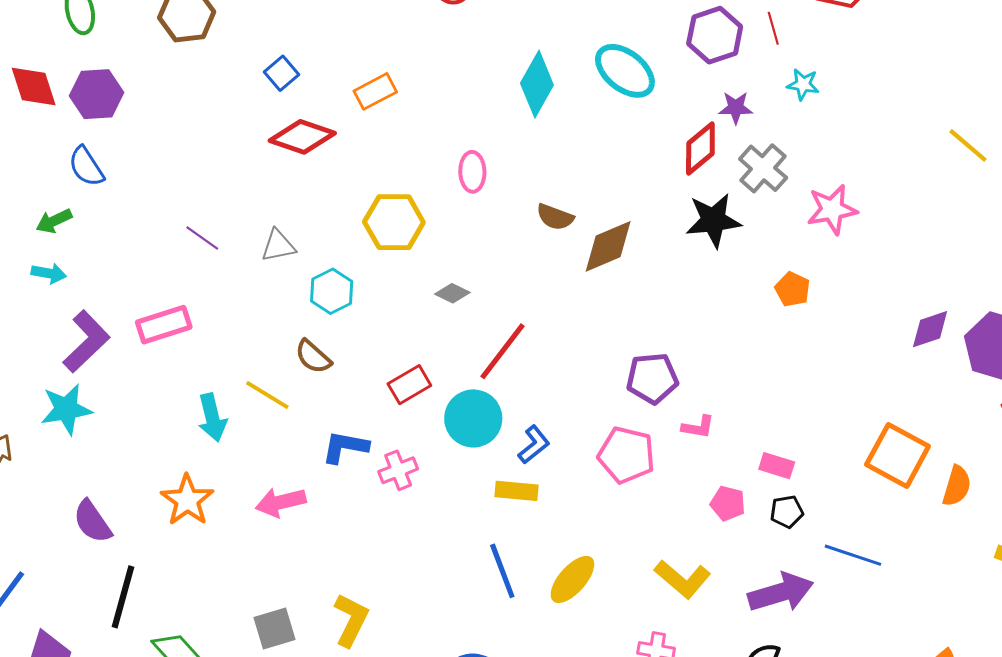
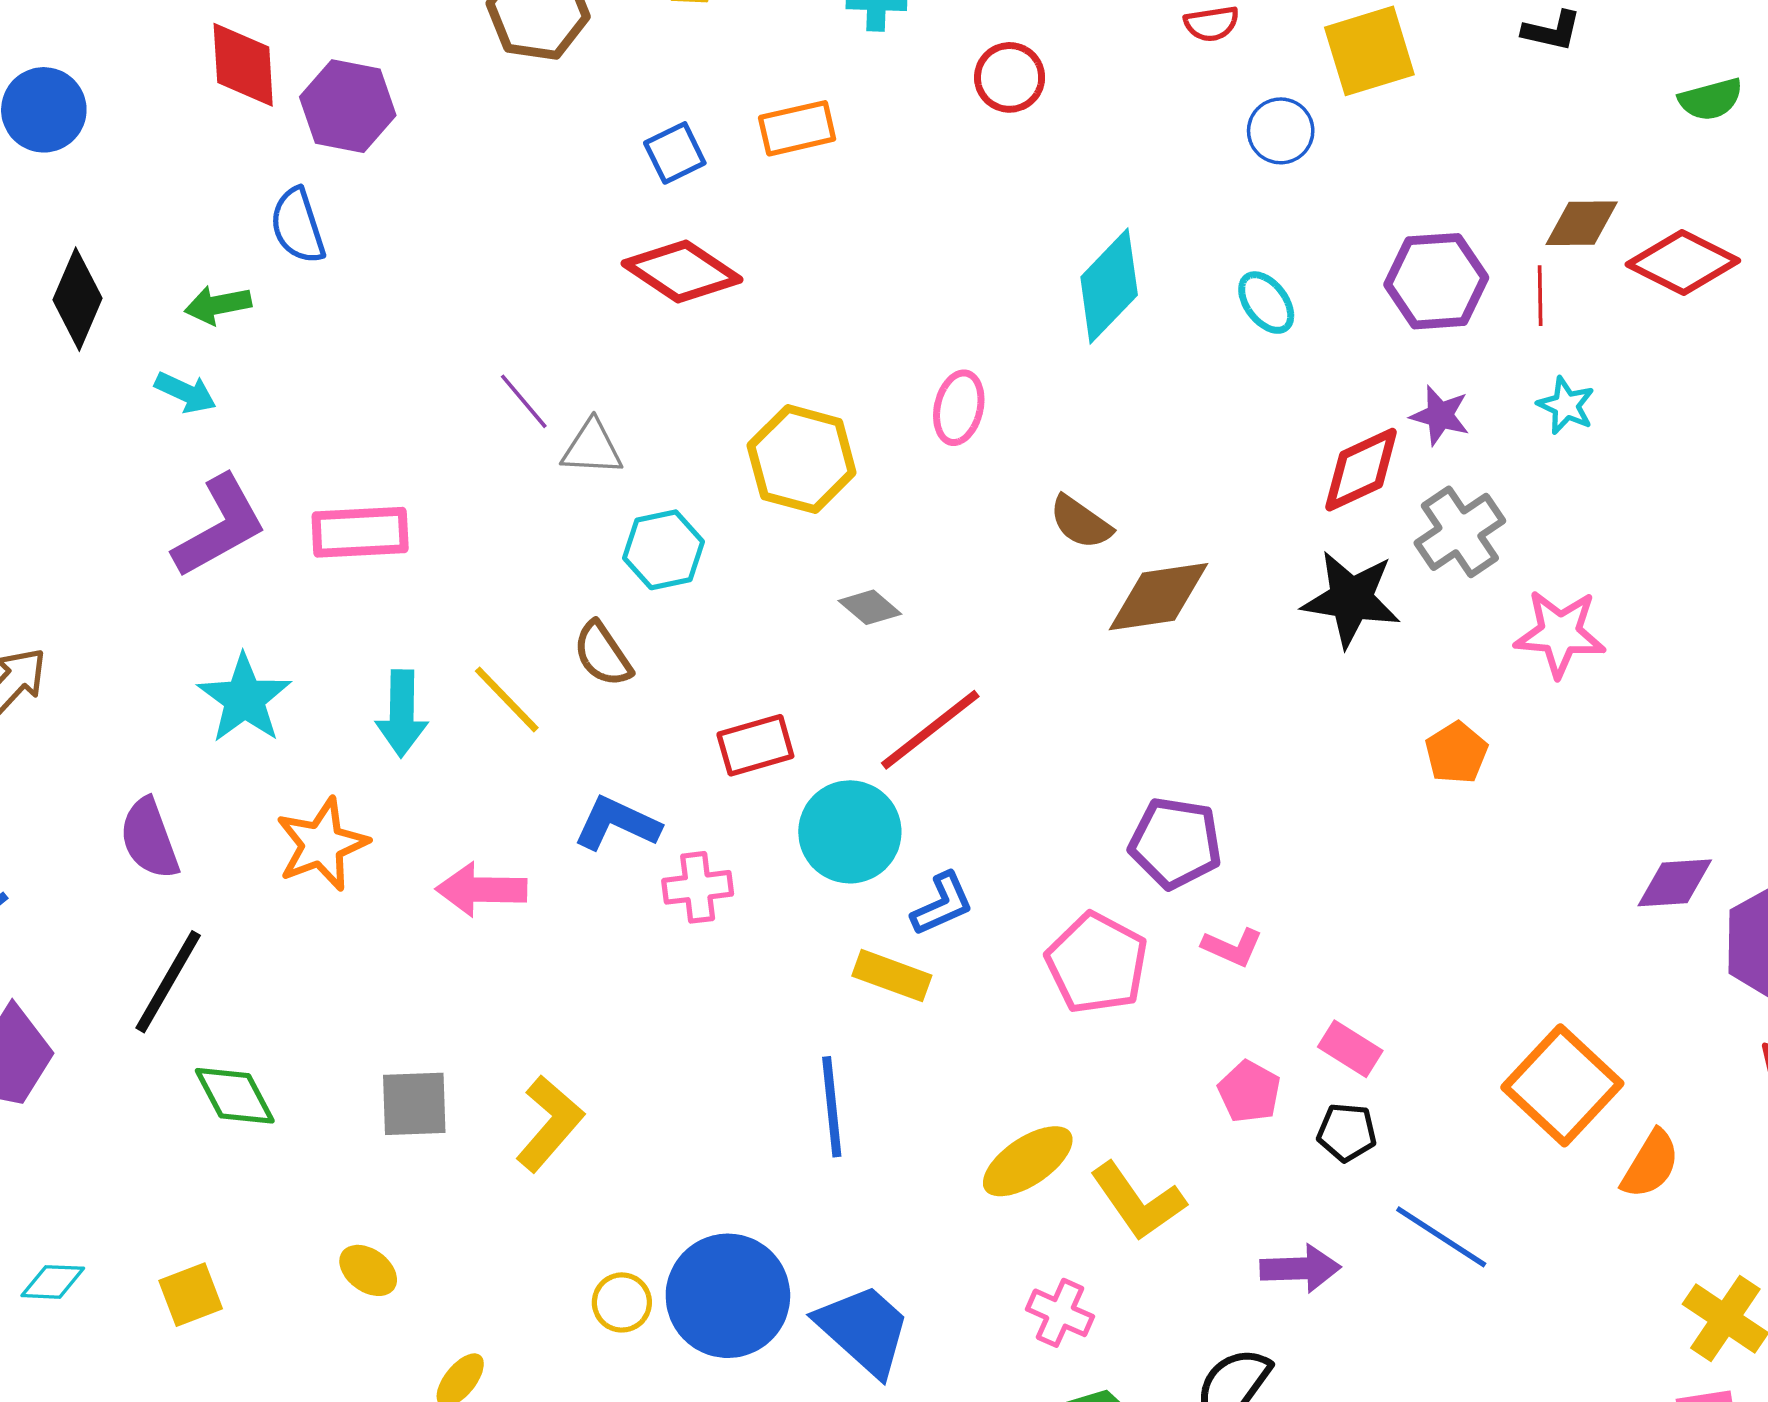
cyan ellipse: (625, 71) -> (1266, 303), size x0.6
orange rectangle: (375, 91) -> (797, 128), moved
purple line: (202, 238) -> (524, 401), moved
cyan star: (66, 409) -> (244, 699), moved, turned 30
yellow ellipse: (572, 579) -> (1028, 1161), moved
purple arrow: (781, 592) -> (1300, 1268), size x0.7

